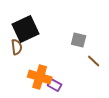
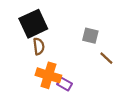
brown semicircle: (17, 47) -> (39, 46), moved

